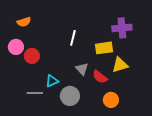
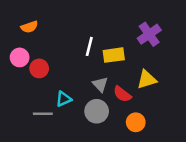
purple cross: (122, 28) -> (149, 34), turned -30
yellow rectangle: (104, 48) -> (114, 55), moved
gray circle: (70, 96) -> (97, 111), moved

